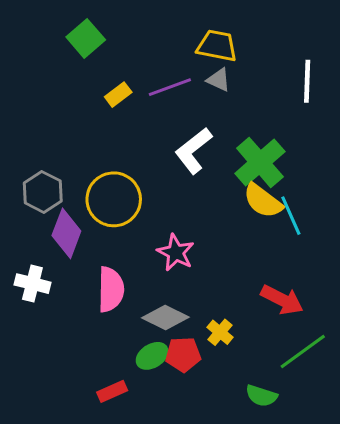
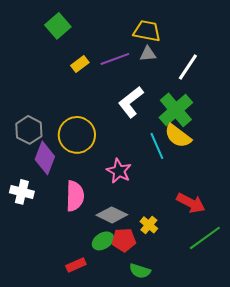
gray triangle: (219, 80) -> (148, 54), turned -30
white line: (307, 81) -> (188, 67), moved, turned 32
cyan line: (291, 216) -> (157, 146), moved
green semicircle: (261, 396) -> (140, 271), moved

